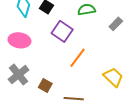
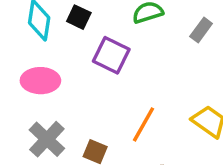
orange line: (78, 58) -> (144, 124), moved

